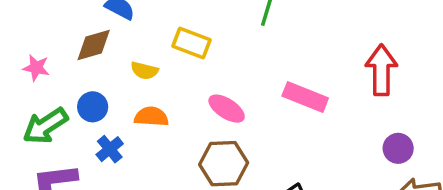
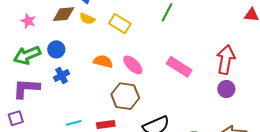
yellow semicircle: (144, 71) -> (87, 19), moved
orange semicircle: (151, 117) -> (103, 61), moved
purple circle: (398, 148) -> (226, 89), moved

